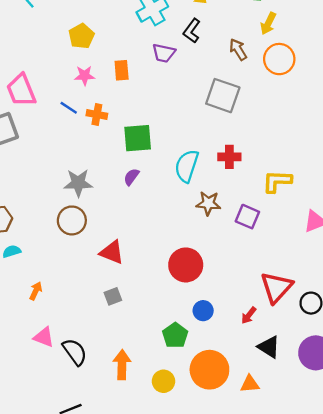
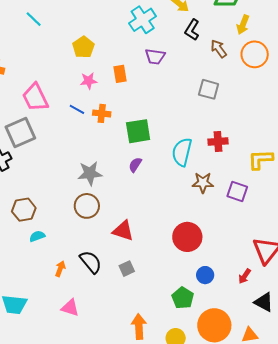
black L-shape: (192, 31) -> (192, 30), moved
gray square: (223, 96) -> (209, 89), size x0.7
black semicircle: (75, 352) -> (91, 262), moved

